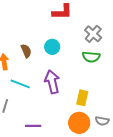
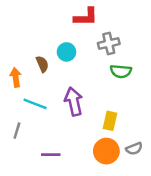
gray cross: (93, 34) -> (109, 44), moved, turned 36
cyan circle: (52, 47) -> (66, 52), moved
gray semicircle: (102, 121) -> (134, 149), turned -32

